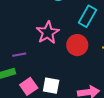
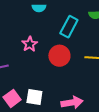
pink star: (48, 33) -> (30, 44), size x0.7

